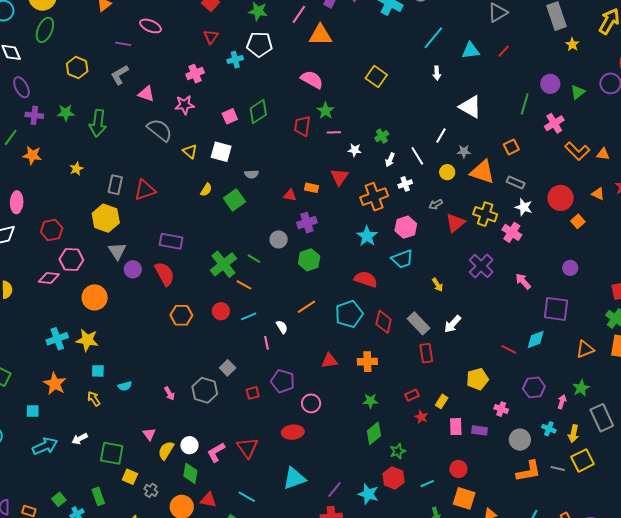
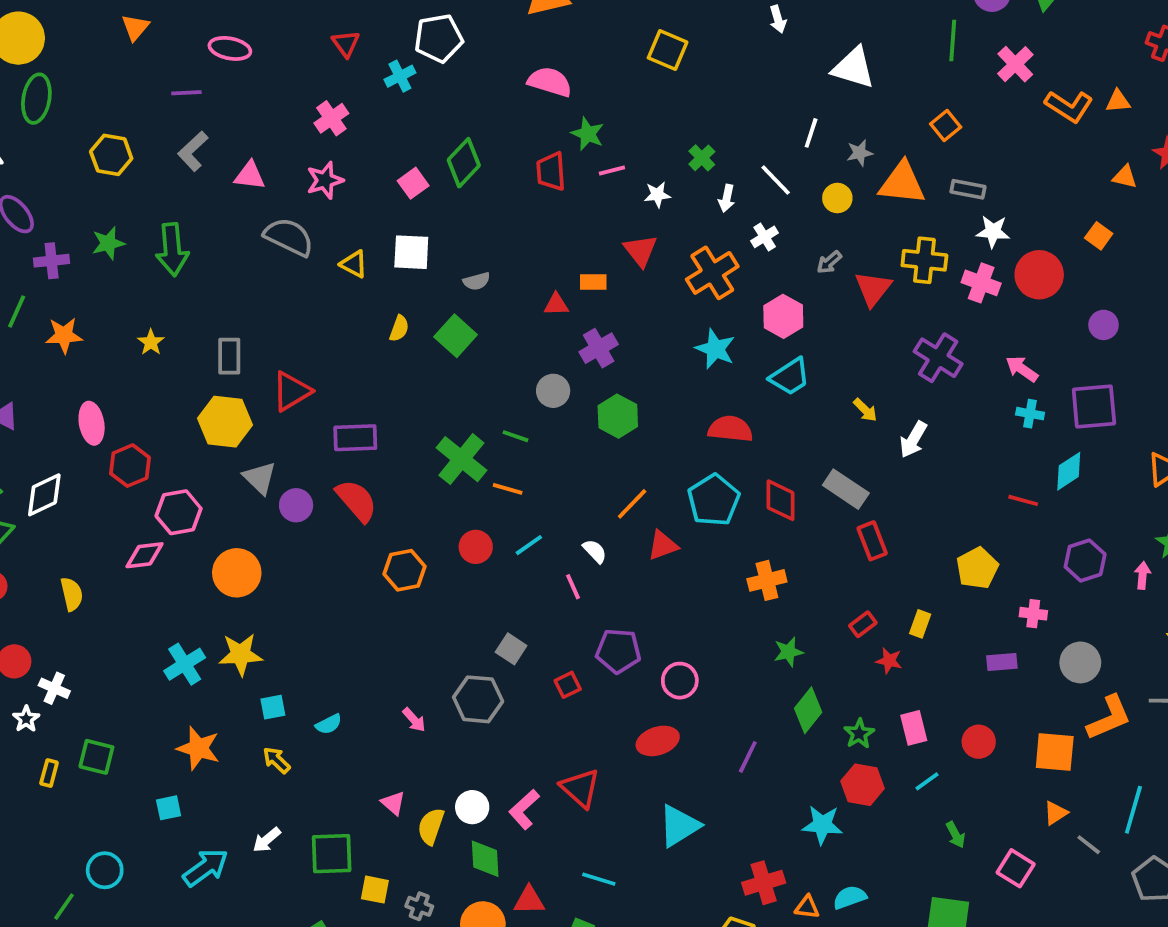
red triangle: (145, 190) -> (291, 391), moved
red circle: (561, 198) -> (1039, 275), moved
pink ellipse: (17, 202) -> (92, 423), moved
white arrow: (453, 324) -> (913, 440), moved
red triangle: (329, 361) -> (663, 545), moved
pink rectangle: (456, 427) -> (914, 728), moved
cyan cross: (549, 429) -> (1030, 414), moved
purple line: (335, 489) -> (748, 757), moved
orange square: (464, 498) -> (1055, 752), moved

